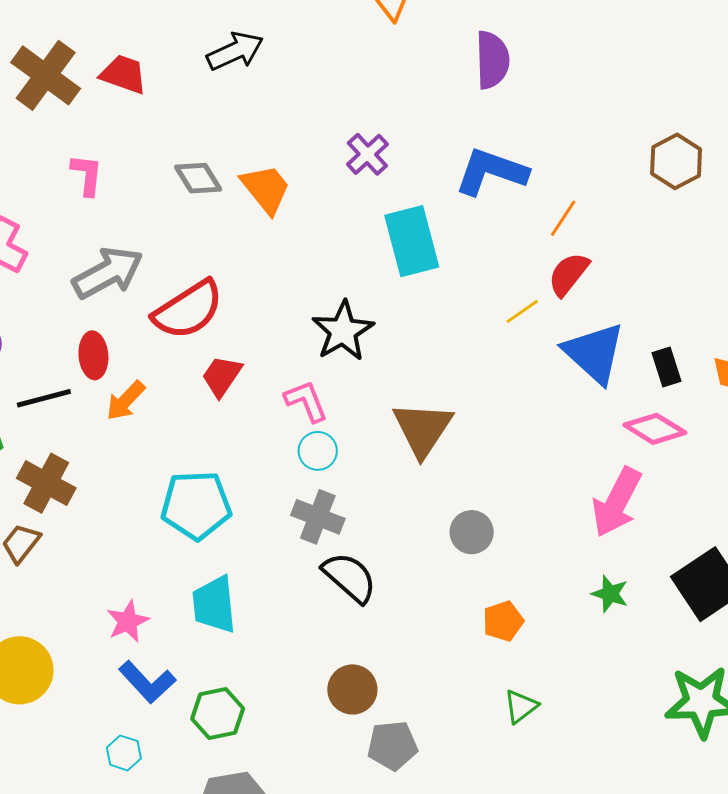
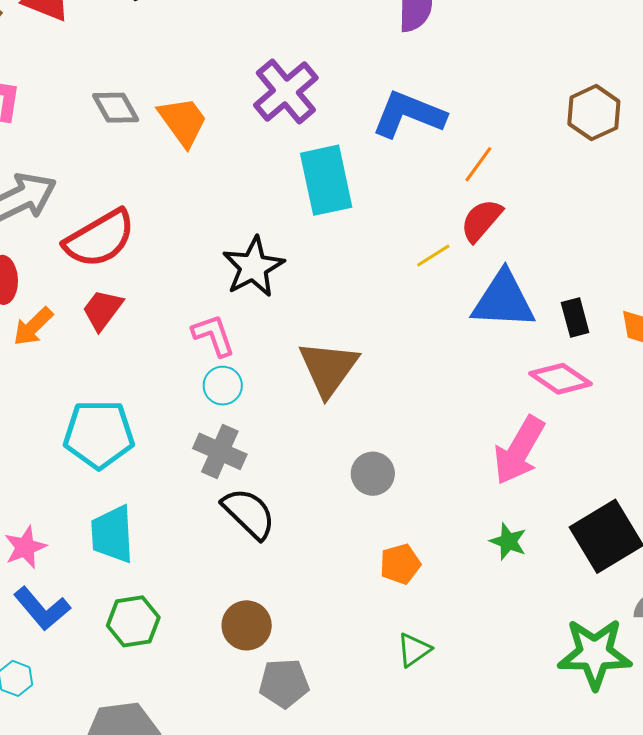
purple cross: (367, 154) -> (286, 91), size x1.5
blue triangle: (594, 353) -> (503, 300), turned -42
red trapezoid: (222, 376) -> (102, 310), moved
green hexagon: (218, 714) -> (133, 621), moved

